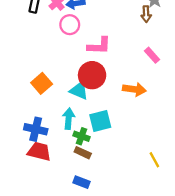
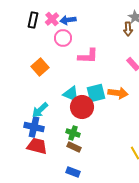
red circle: (92, 75) -> (82, 107), moved
orange square: (42, 83) -> (40, 67), moved
cyan arrow: (69, 119) -> (40, 110), moved, turned -138
cyan square: (100, 121) -> (96, 93), moved

